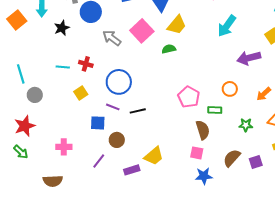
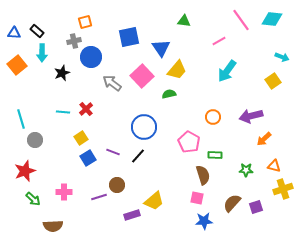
purple arrow: (249, 58) -> (251, 116), moved
red cross: (86, 64) -> (86, 109), turned 32
blue circle: (119, 82) -> (144, 127), moved
orange circle: (230, 89) -> (213, 117), moved
black line: (138, 111) -> (138, 156), turned -35
blue square: (98, 123) -> (88, 158), moved, turned -35
green arrow: (21, 152) -> (33, 199), moved
purple line: (99, 161) -> (99, 197), moved, turned 35

